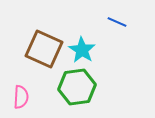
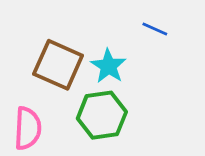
pink semicircle: (21, 97) -> (28, 128), size x1.4

